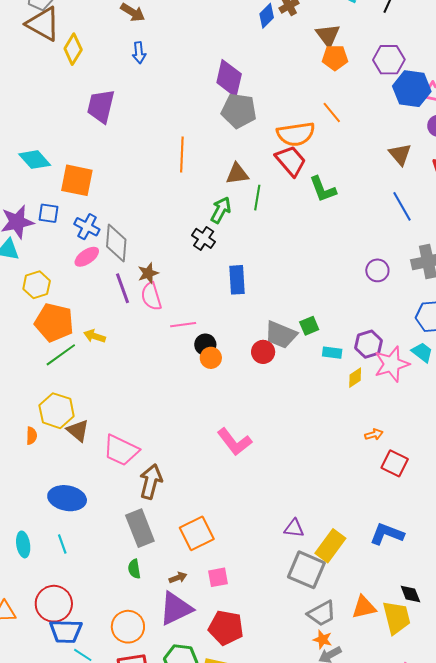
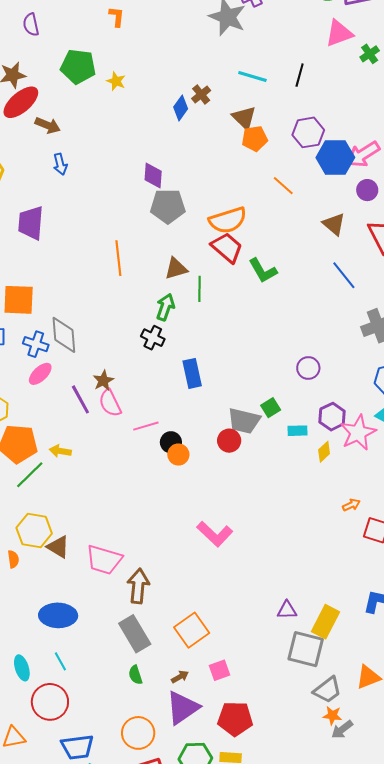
purple diamond: (229, 78) -> (153, 176), size x0.7
orange line: (332, 112) -> (283, 186), moved
gray diamond: (116, 243) -> (64, 335), moved
purple circle: (377, 270) -> (308, 368), moved
red circle: (54, 604) -> (50, 702), moved

